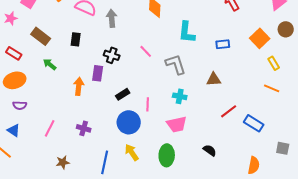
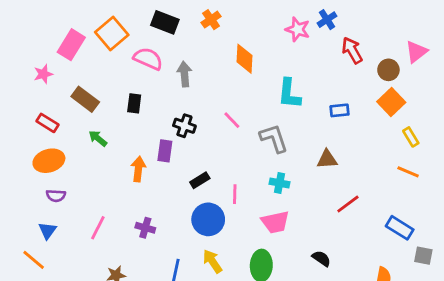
brown circle: (286, 29) -> (388, 70), moved
blue rectangle: (254, 123) -> (400, 228), moved
blue triangle: (14, 130) -> (48, 231), turned 32

